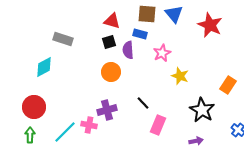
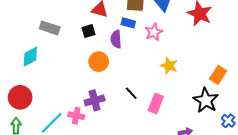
black square: (109, 42) -> (88, 31), moved
pink star: (162, 53) -> (154, 32), moved
black star: (202, 110) -> (206, 100), moved
pink rectangle: (158, 125) -> (156, 103), moved

